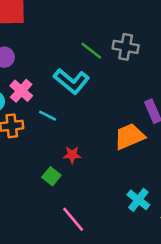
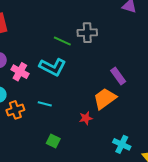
pink cross: (21, 91) -> (20, 72), moved
cyan line: (48, 116) -> (45, 104), moved
red star: (72, 155) -> (86, 118), moved

